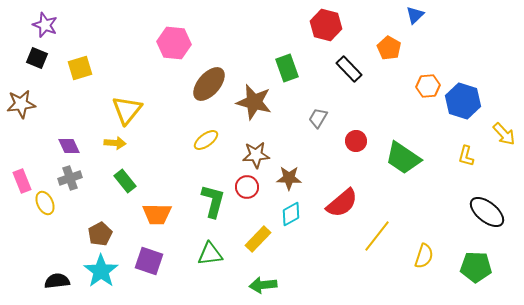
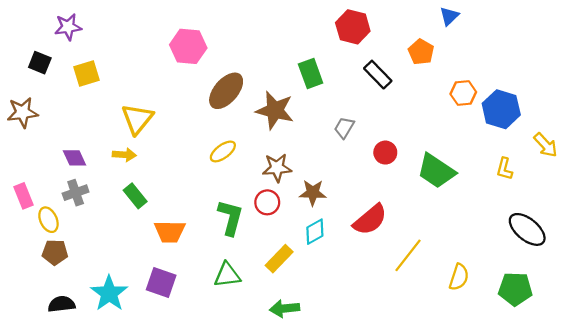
purple star: (45, 25) -> (68, 27), moved, turned -30
brown pentagon: (100, 234) -> (55, 252), moved, turned 30

